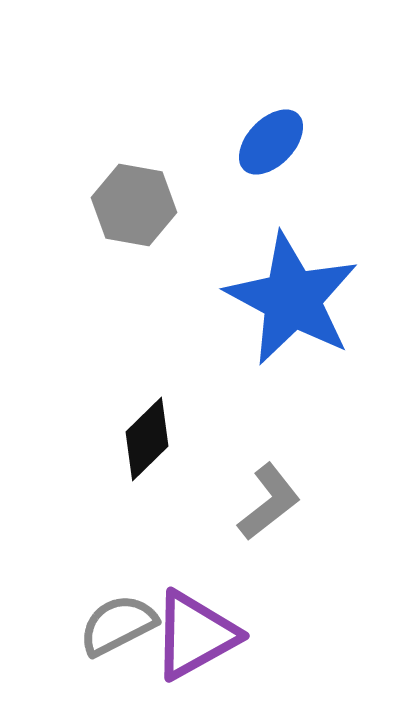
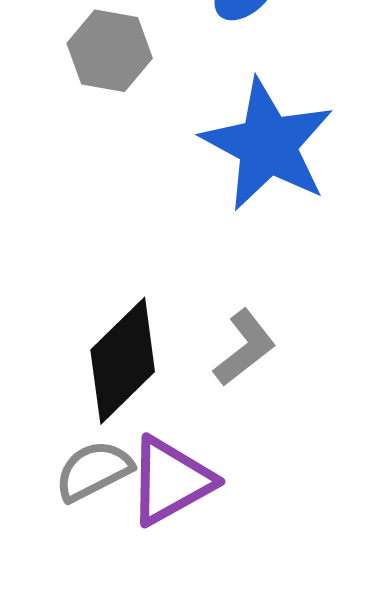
black diamond: (147, 439) -> (123, 361), moved, size x1.5

